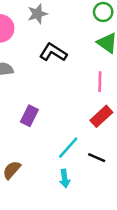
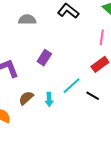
cyan arrow: (65, 179) -> (49, 99), moved

